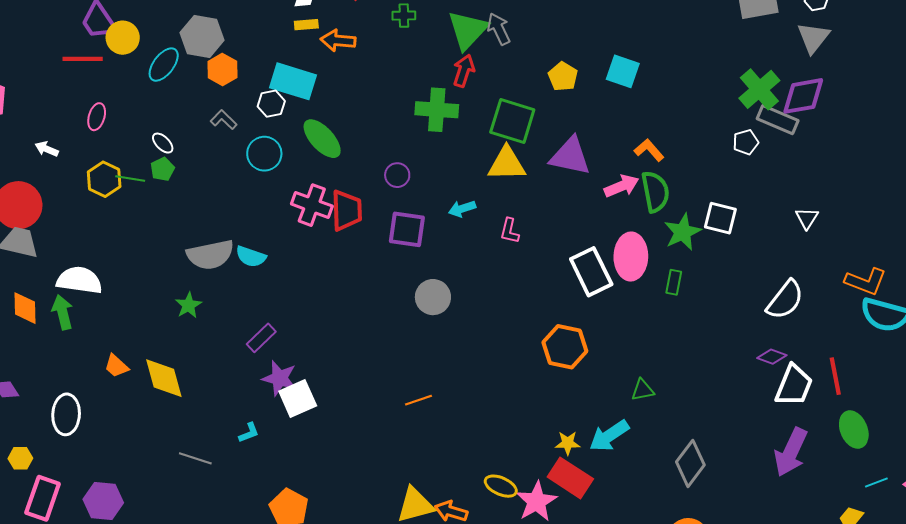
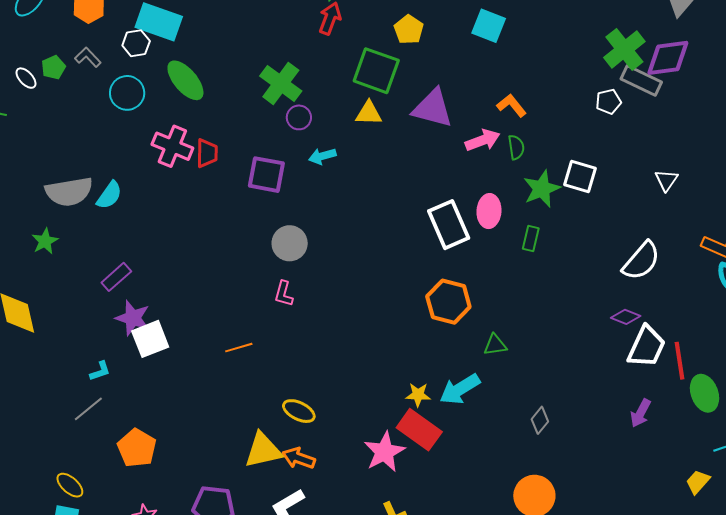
yellow pentagon: (563, 77) -> (409, 30), moved
green cross: (437, 110) -> (281, 84), moved, turned 30
yellow triangle: (507, 164) -> (369, 113), size x0.7
green pentagon: (162, 169) -> (53, 67), moved
purple circle: (397, 175) -> (299, 117), moved
green semicircle: (655, 192) -> (516, 147), size x0.6
red trapezoid: (347, 210) -> (207, 153), size x0.7
pink L-shape: (510, 231) -> (284, 294), moved
cyan semicircle: (251, 257) -> (109, 195), turned -76
pink ellipse: (631, 257) -> (489, 211), size x0.7
orange hexagon: (565, 347) -> (448, 302), moved
red line: (835, 376) -> (679, 361), moved
orange line: (418, 400) -> (239, 348), moved
purple arrow: (791, 452) -> (641, 413), size x0.6
gray line: (195, 458) -> (88, 409), moved, turned -60
gray diamond: (690, 463) -> (540, 420), size x0.6
yellow ellipse: (501, 486) -> (299, 411), moved

